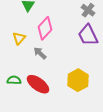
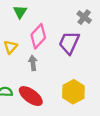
purple trapezoid: (88, 35) -> (69, 43), moved, turned 50
gray arrow: (40, 53) -> (33, 63), turned 40

